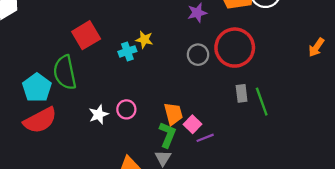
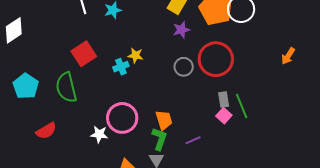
cyan pentagon: (37, 88) -> (26, 86), moved
pink circle: (126, 109) -> (122, 118), size x1.8
white star: (99, 114) -> (99, 134), moved, turned 30
red semicircle: (40, 120) -> (46, 131), size x0.7
pink square: (192, 124) -> (224, 116), moved

